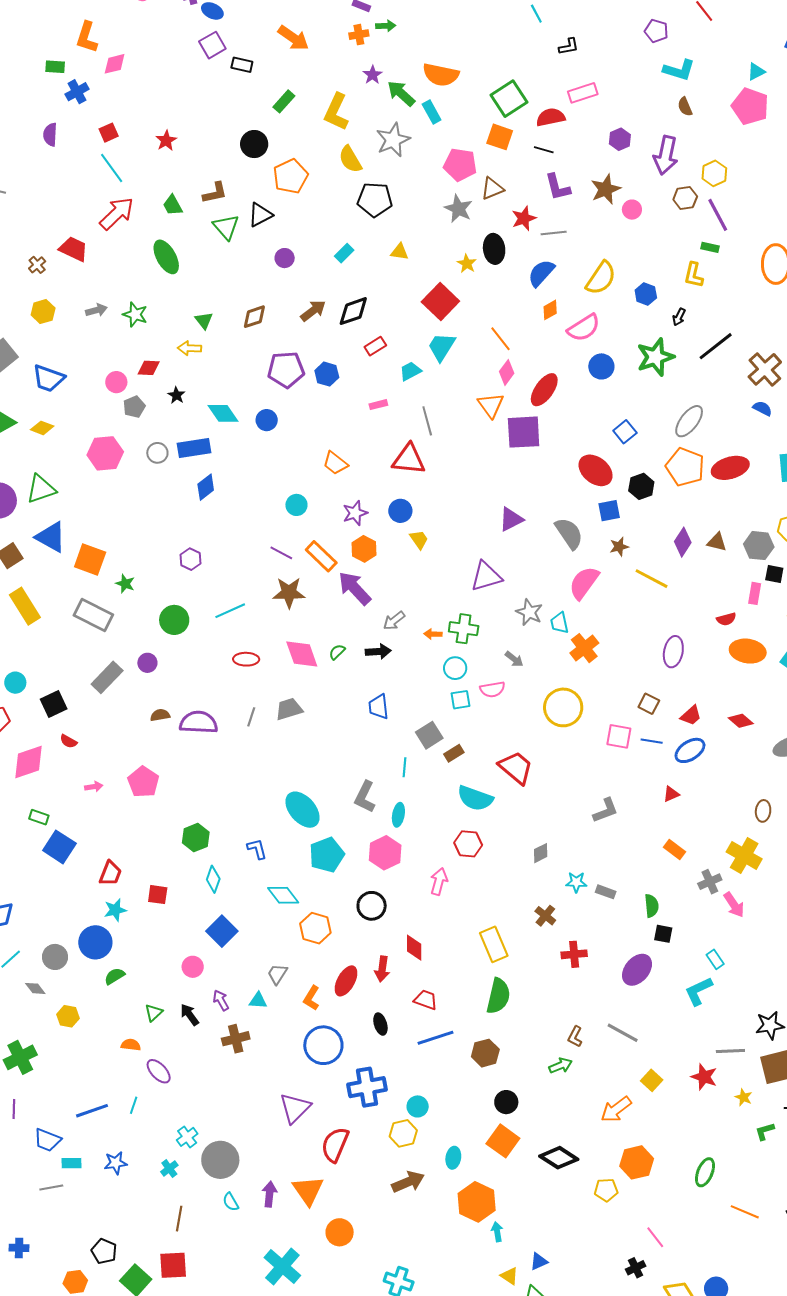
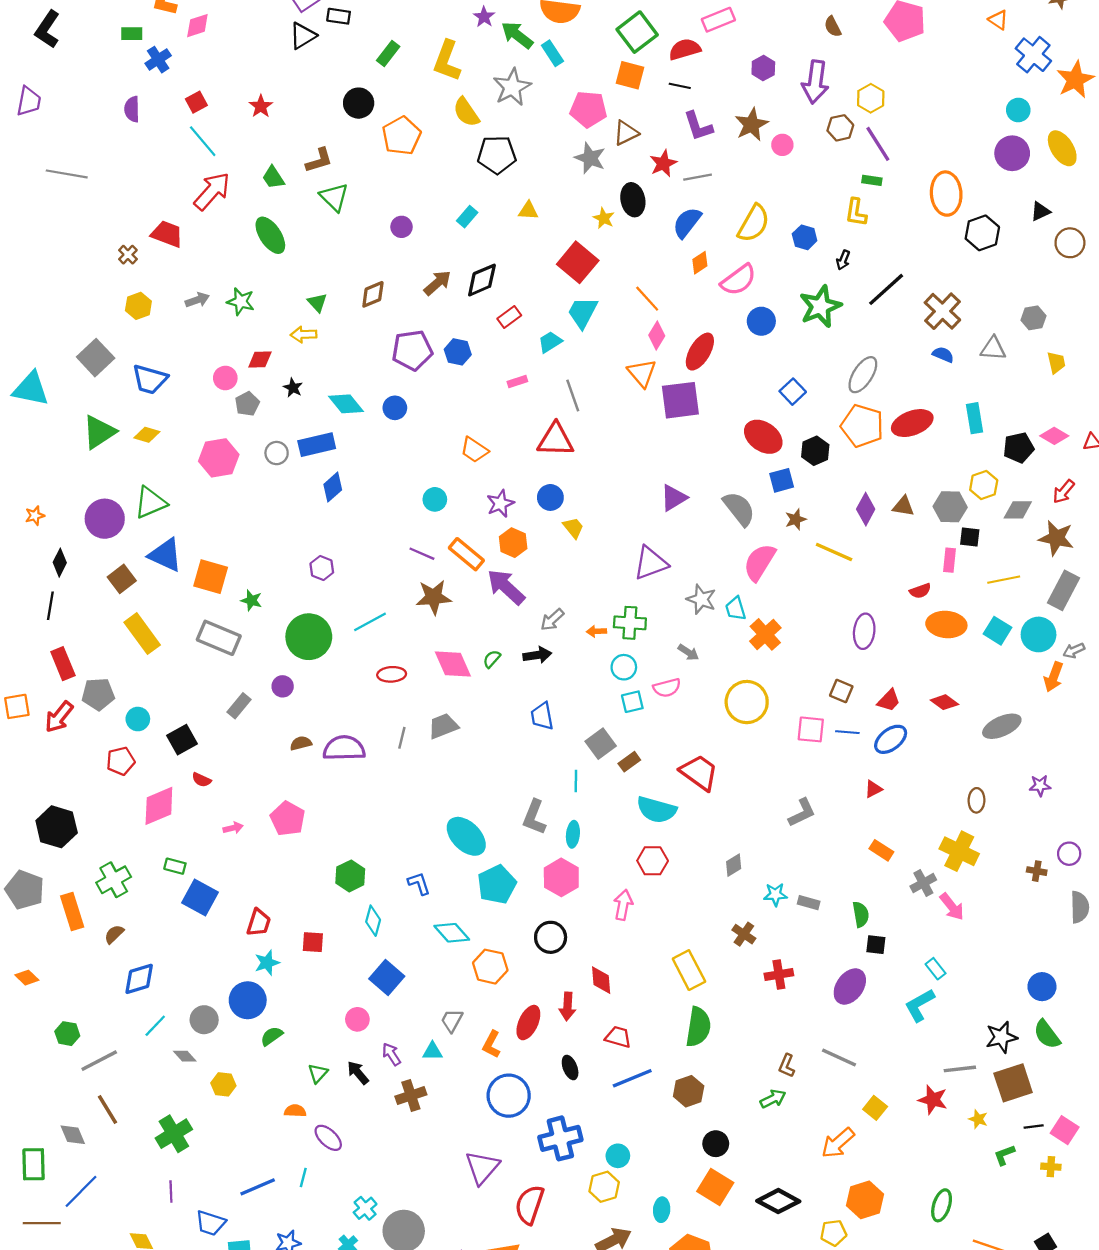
black triangle: (260, 215) -> (303, 36), moved
green circle: (174, 620) -> (309, 637), size x1.4
gray rectangle: (107, 677) -> (239, 706), size x0.7

